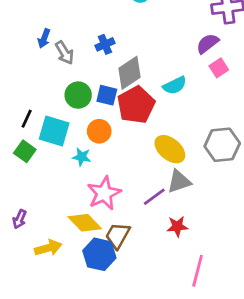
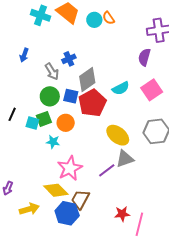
purple semicircle: (208, 44) -> (144, 57), turned -36
gray arrow: (65, 53) -> (52, 71), moved
pink square: (219, 68) -> (152, 90), moved, size x1.5
cyan square: (54, 131) -> (32, 123), size x0.6
green square: (25, 151) -> (44, 119), moved, turned 35
red star: (177, 226) -> (122, 214), moved

